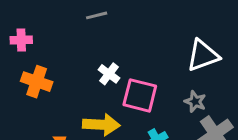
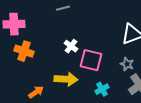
pink cross: (21, 40) -> (14, 24), size x1.5

